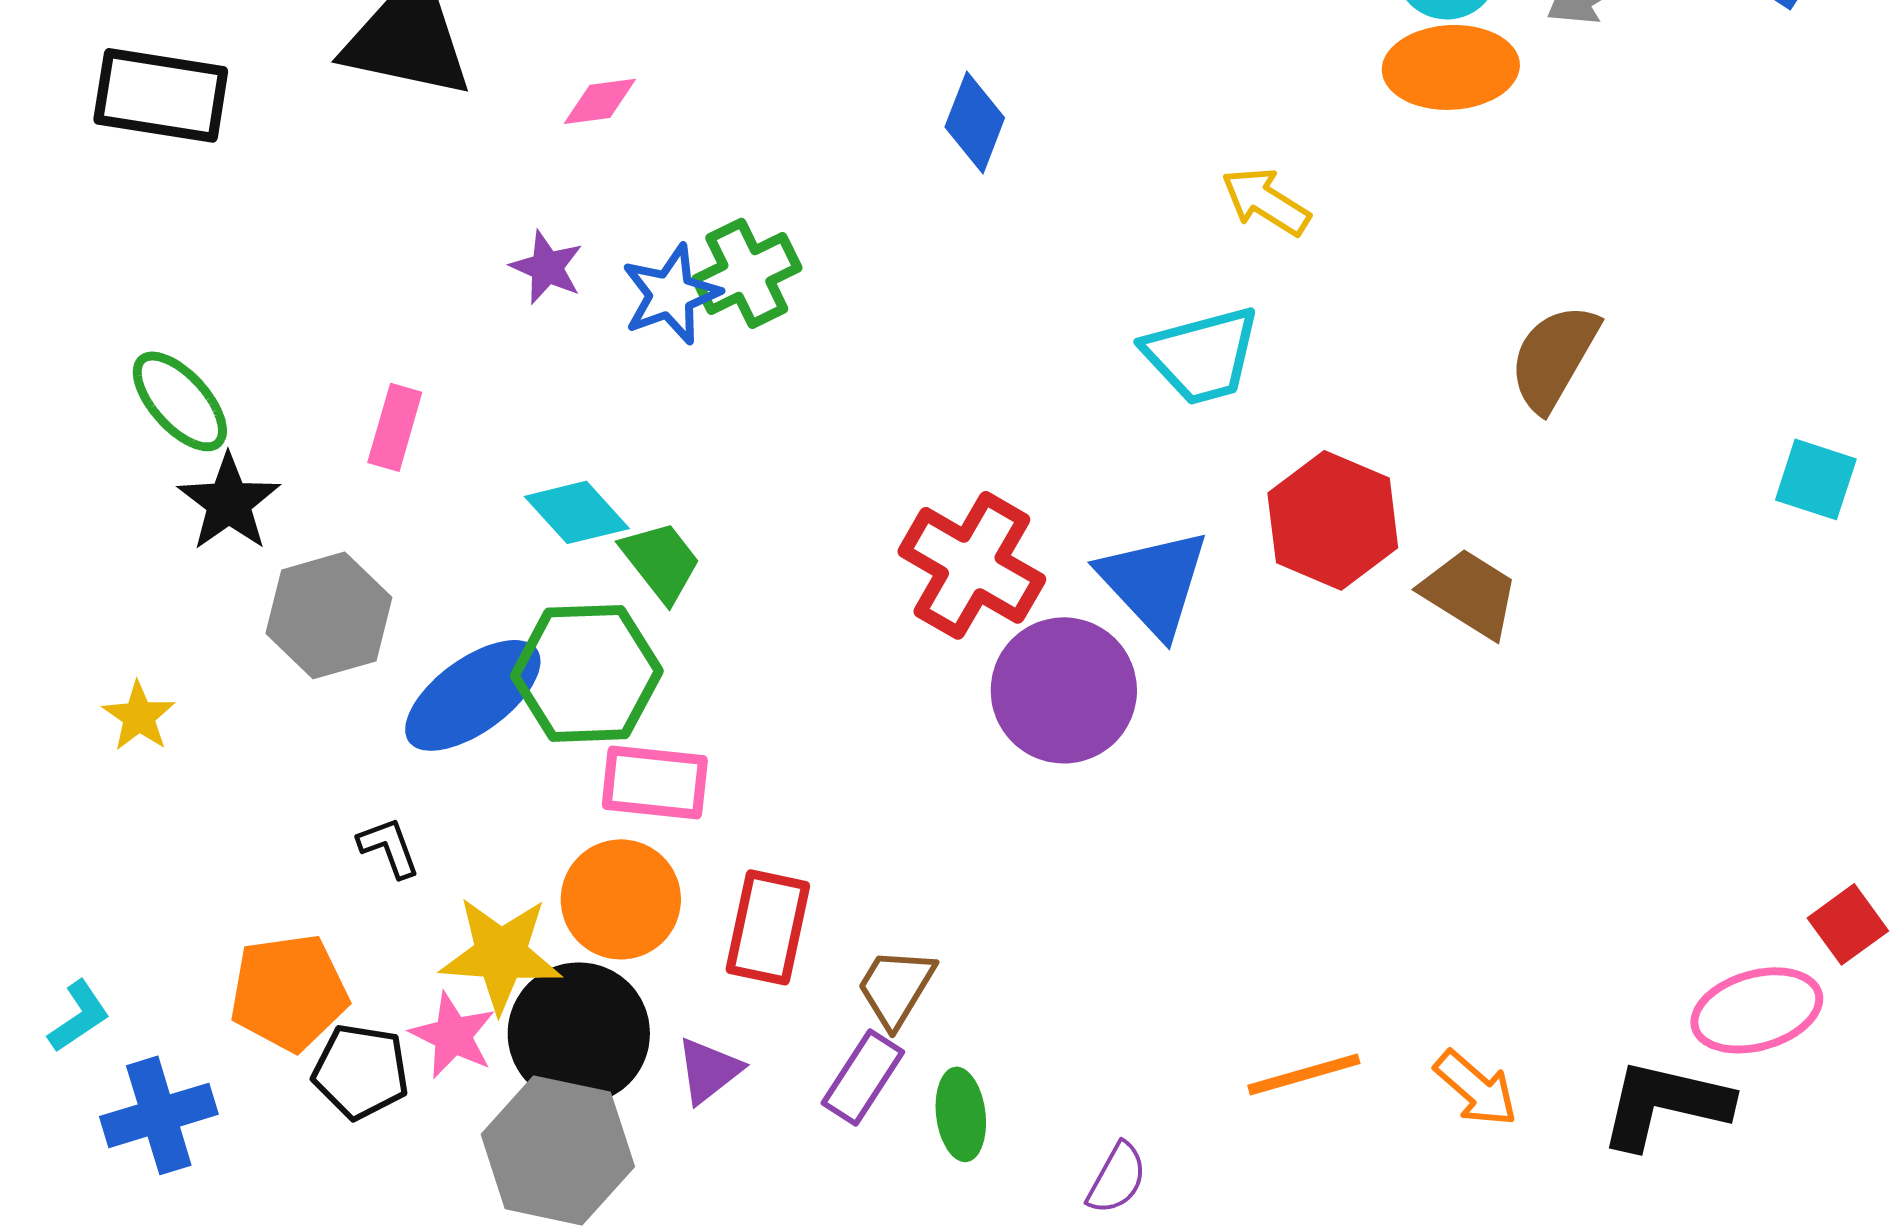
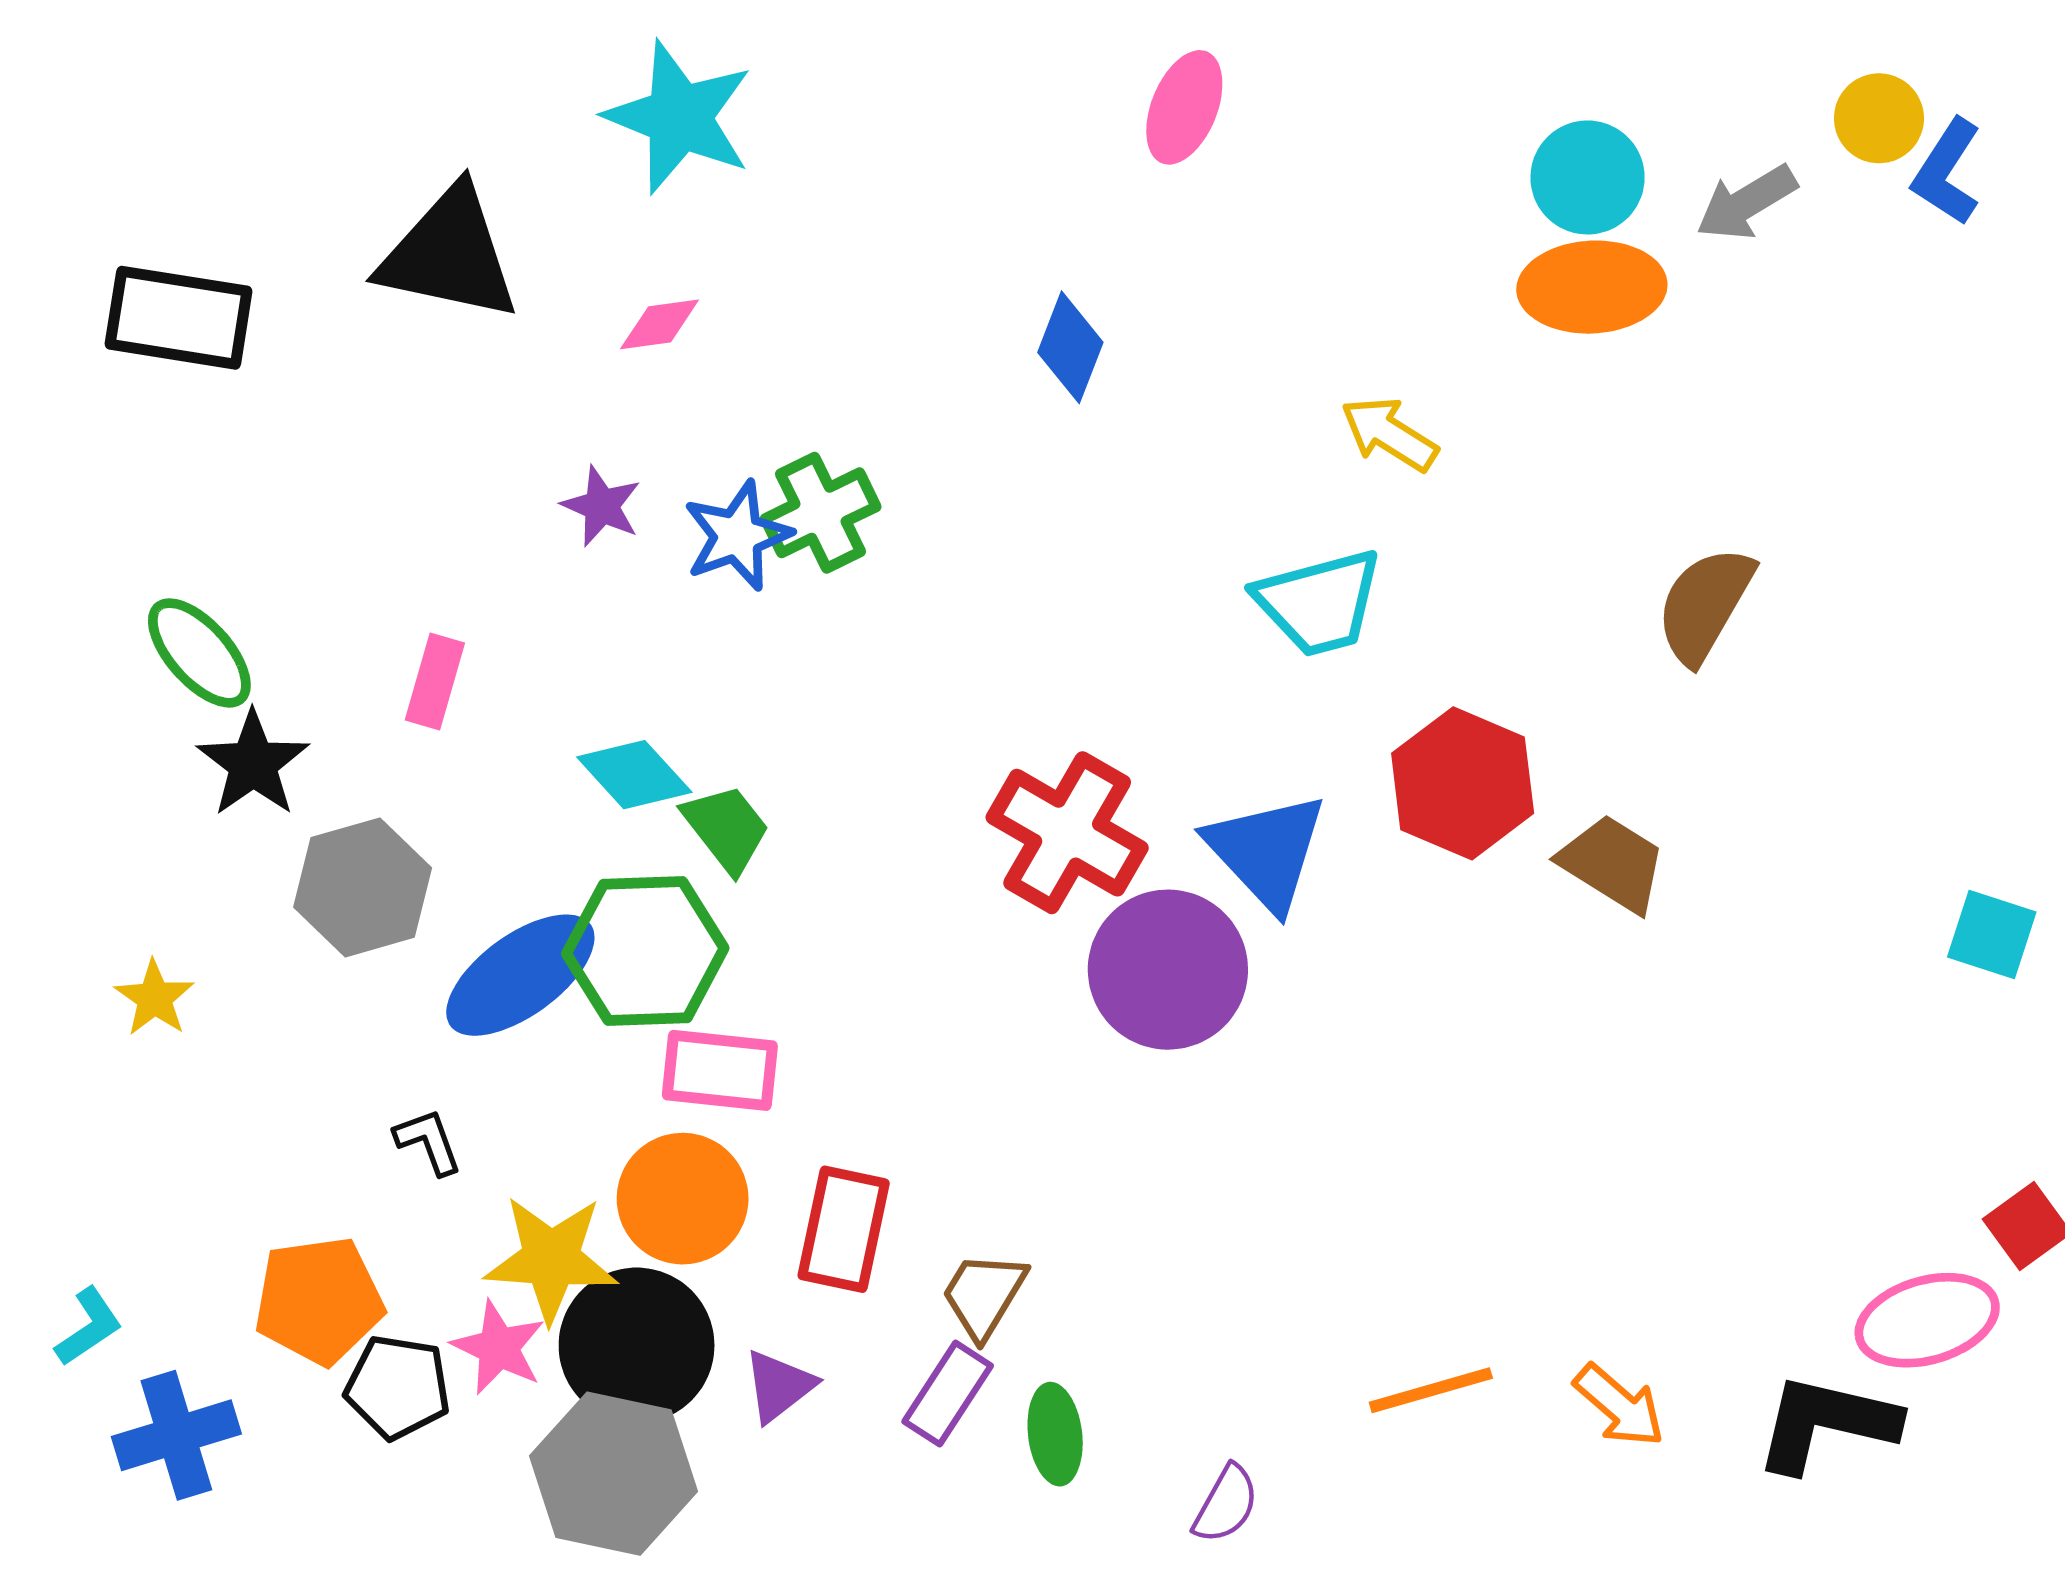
cyan square: (1816, 479) -> (1992, 935), moved

